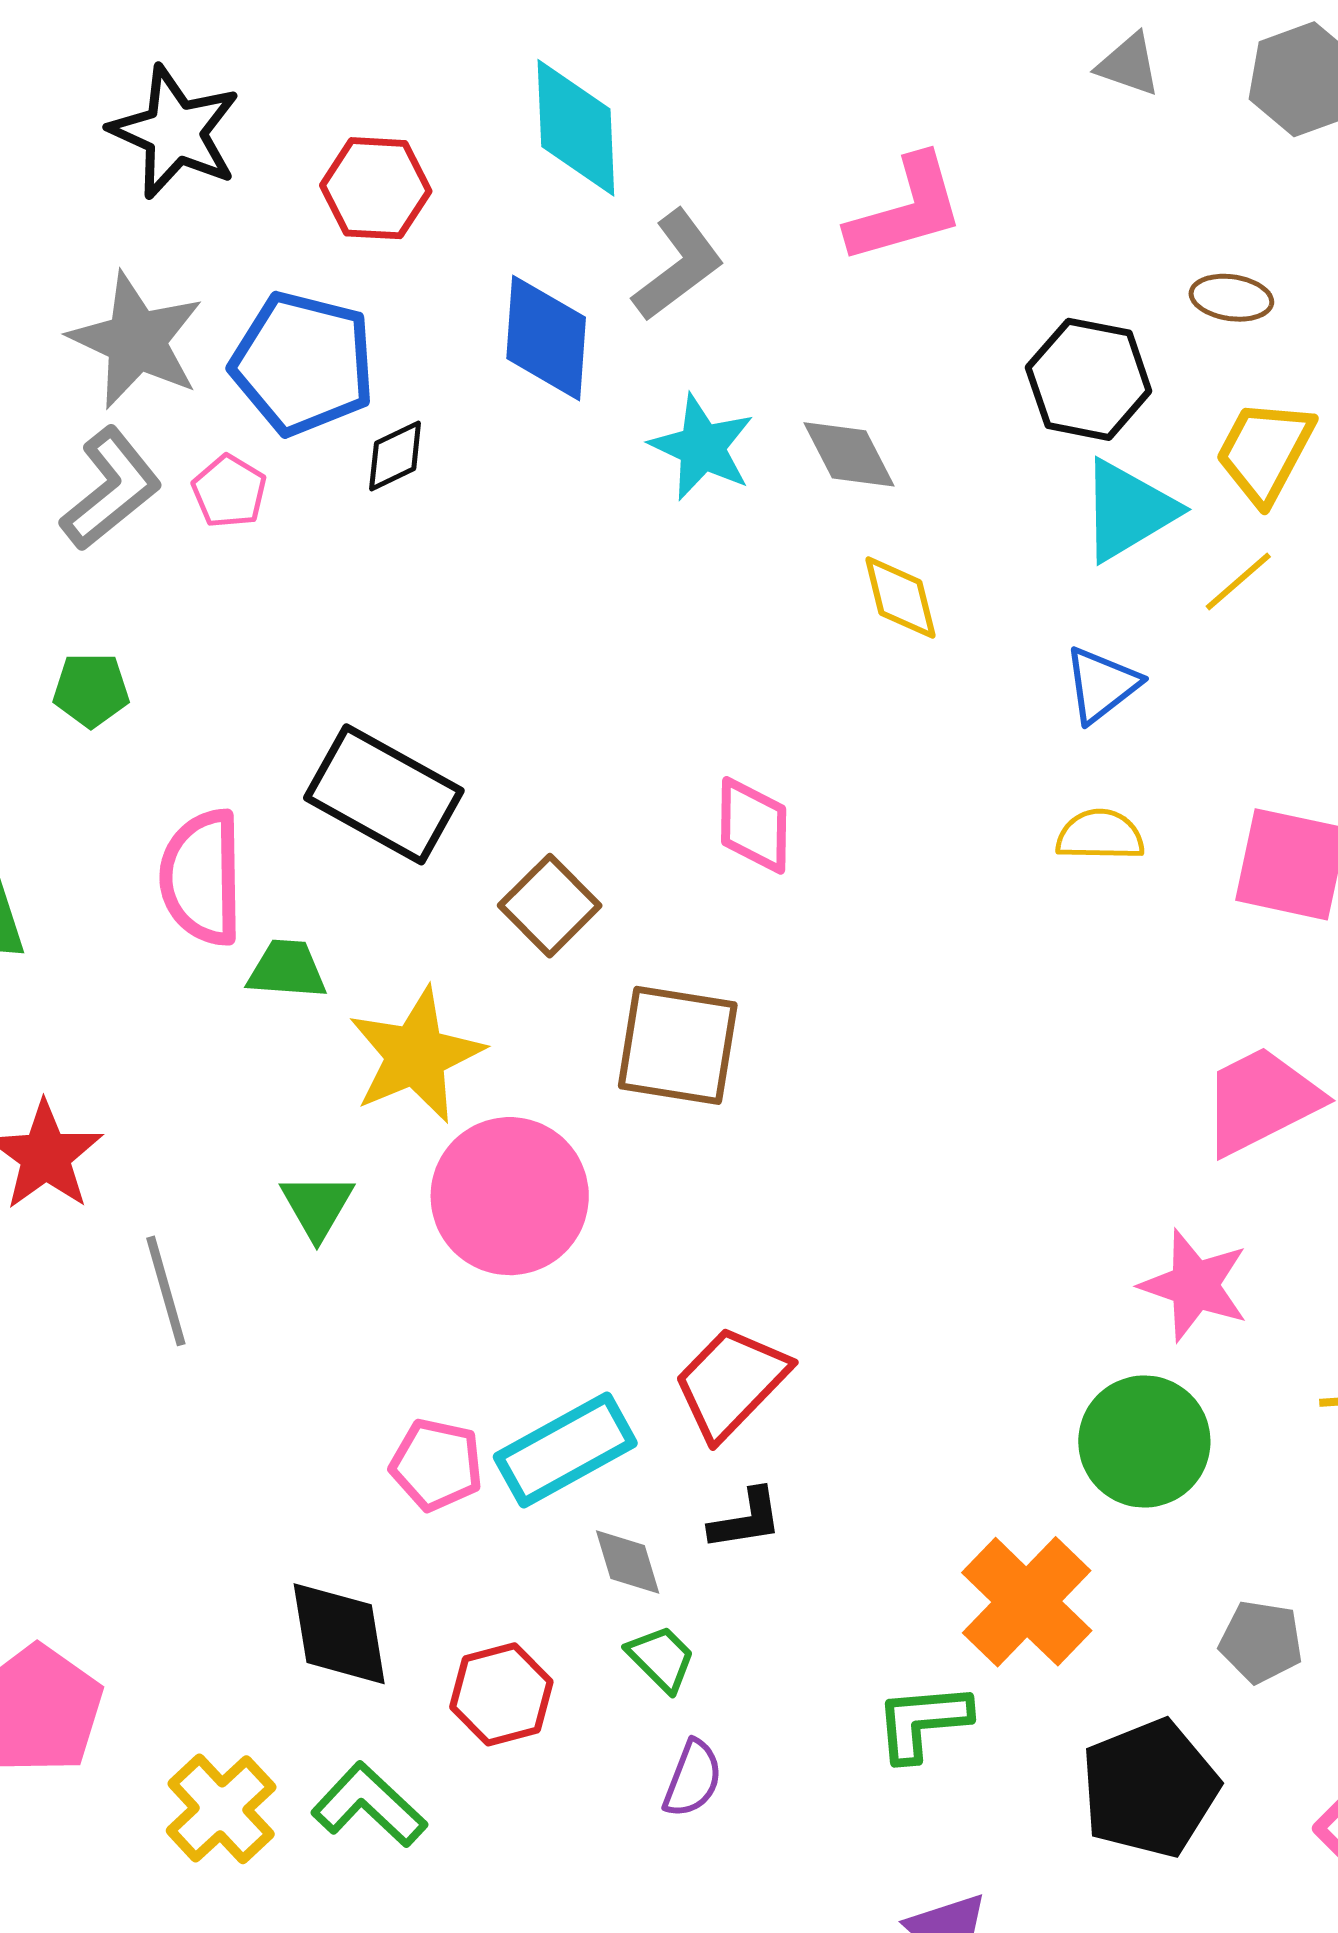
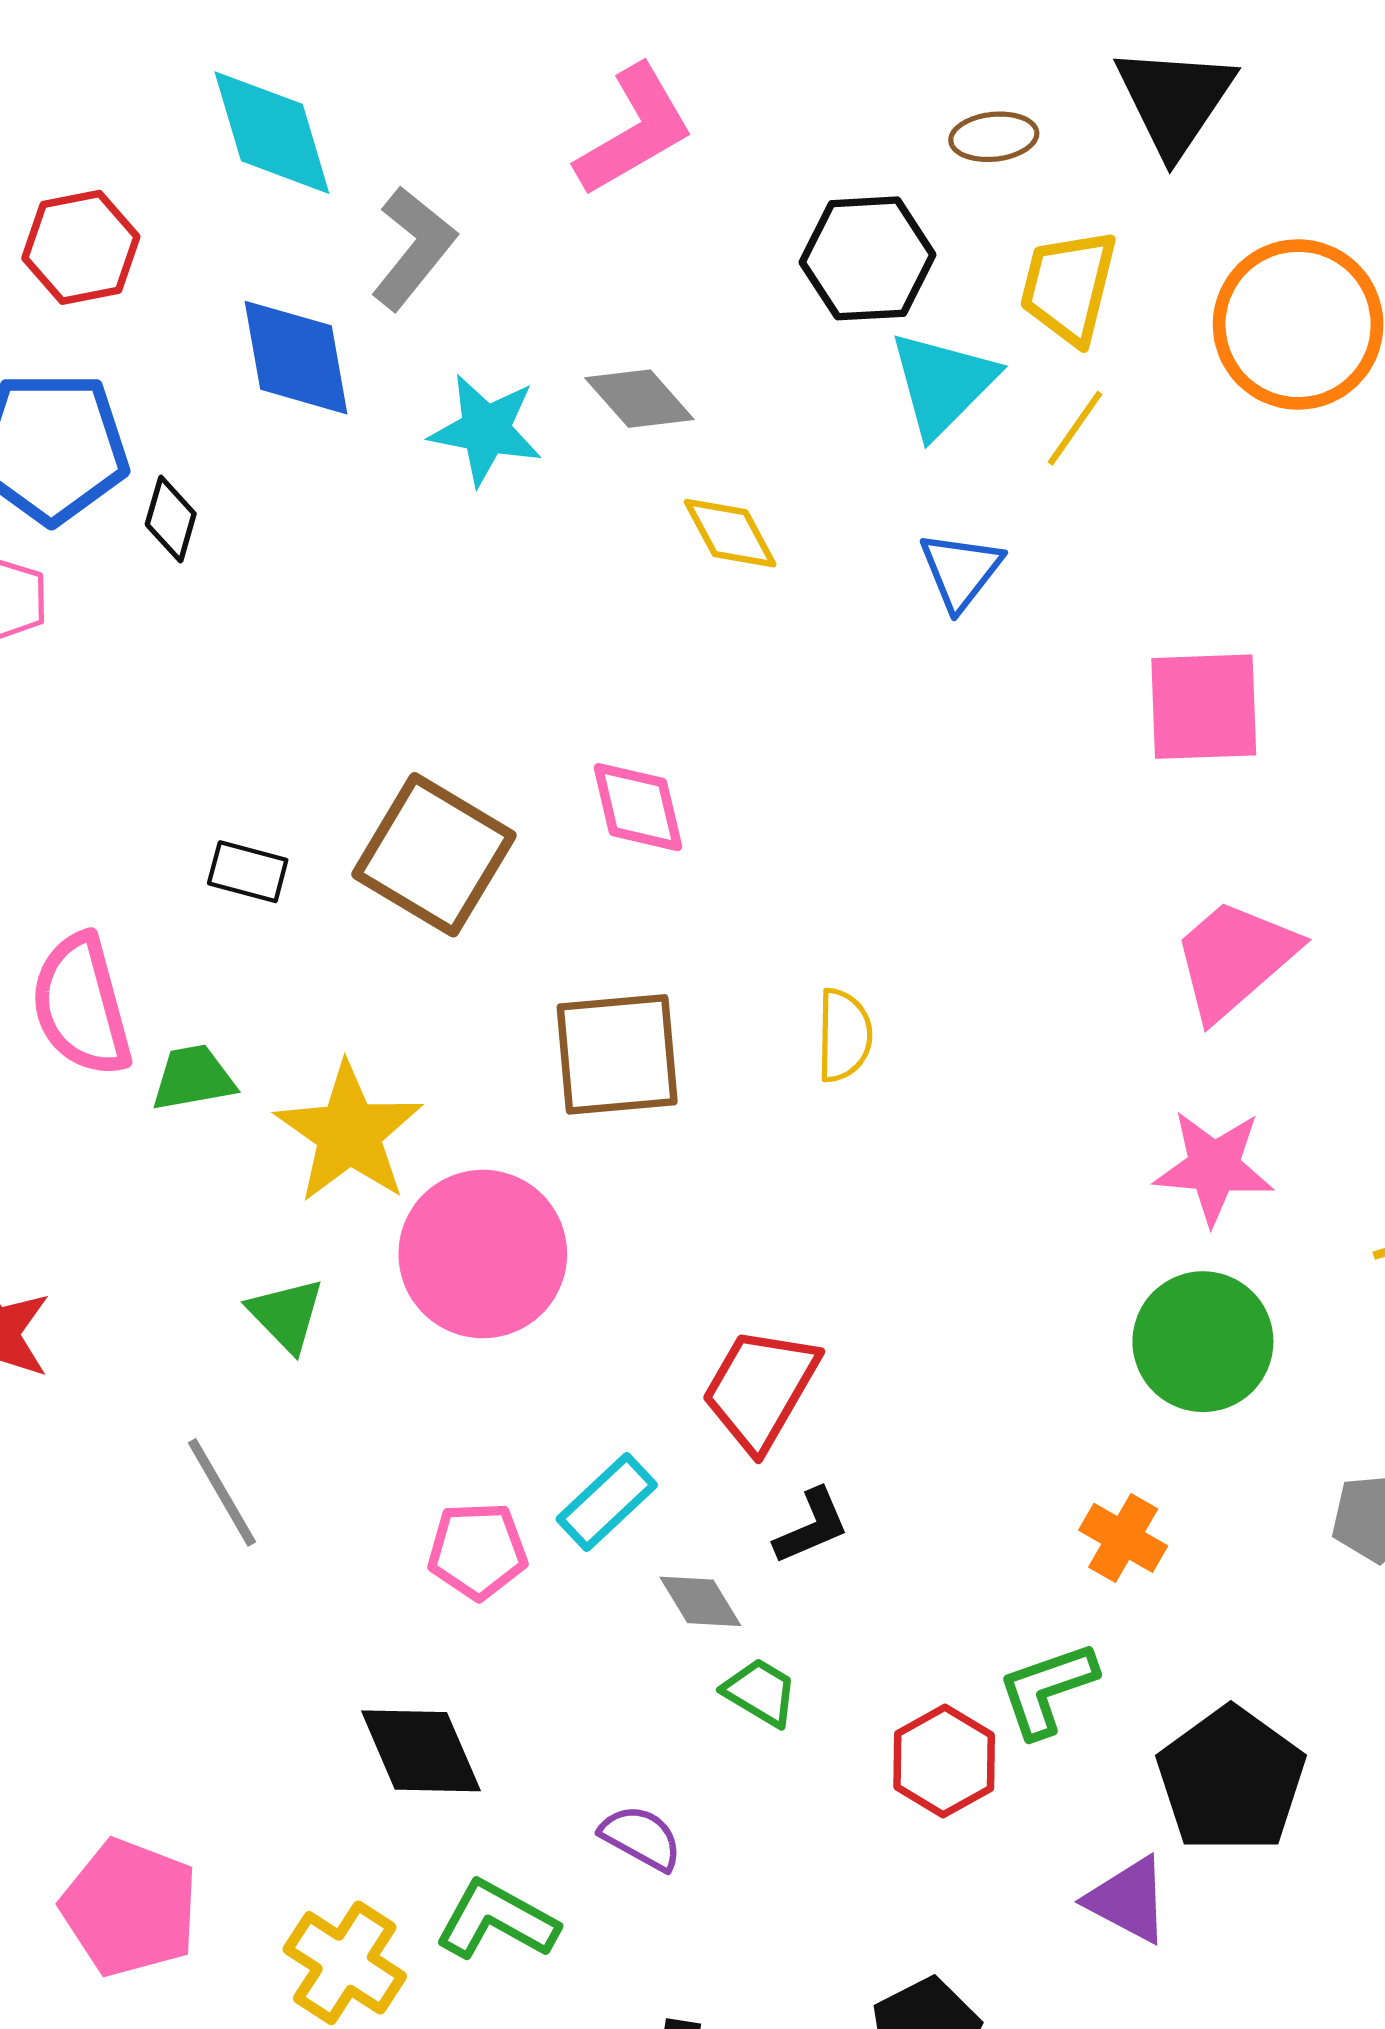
black diamond: (395, 456) -> (171, 519), turned -34
black rectangle: (384, 794) -> (248, 872), size x0.5
yellow semicircle: (1100, 835) -> (844, 1035), moved, turned 104
brown square: (550, 906) -> (434, 855), moved, size x1.5
gray line: (166, 1291) -> (222, 1492), moved
cyan rectangle: (565, 1450) -> (607, 1502), size x0.7
orange cross: (1027, 1602) -> (1123, 1538), size x0.6
red hexagon: (501, 1694) -> (944, 1761), moved
purple semicircle: (693, 1779) -> (641, 1838), moved, turned -68
black pentagon: (1150, 1788) -> (1231, 1780), moved

